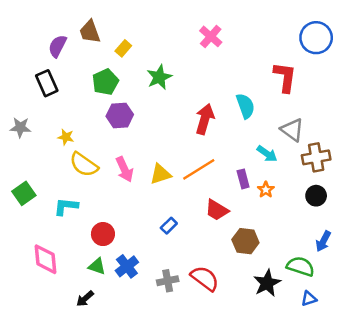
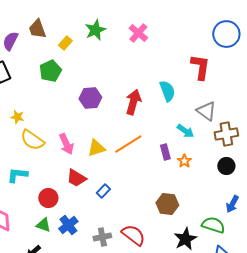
green star: (159, 77) -> (95, 30), moved
purple hexagon: (120, 115) -> (90, 98), moved
red trapezoid: (217, 210) -> (76, 178), moved

